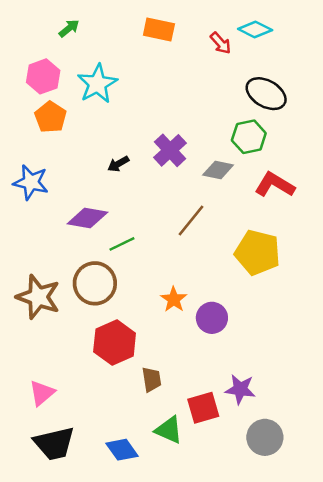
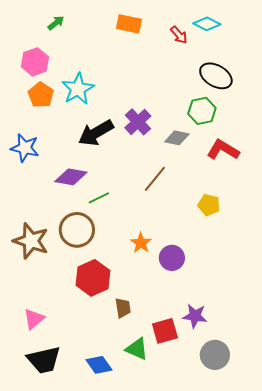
cyan star: (97, 84) -> (78, 89), moved
black arrow: (118, 164) -> (96, 133), size x2.0
yellow pentagon: (257, 253) -> (209, 205), size x0.6

